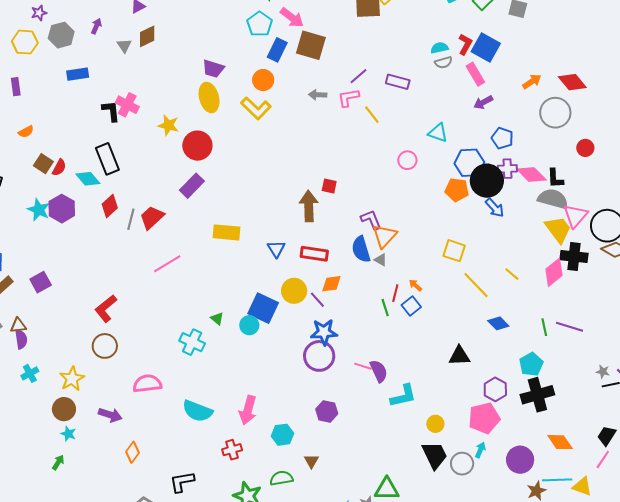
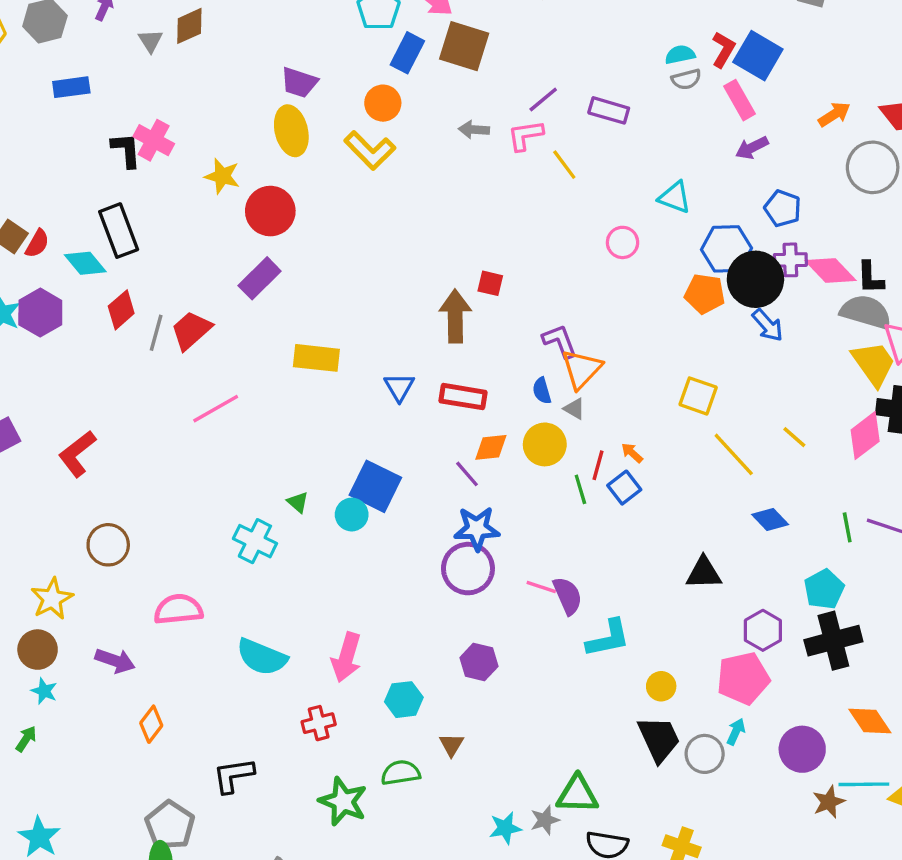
blue semicircle: (361, 249) -> (542, 391), size x0.6
yellow circle: (294, 291) -> (545, 444), moved
red L-shape: (106, 309) -> (77, 454), moved

